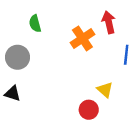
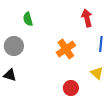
orange cross: (82, 39) -> (66, 49), moved
yellow triangle: (105, 90) -> (97, 73), moved

